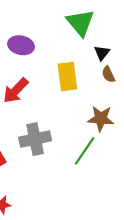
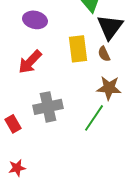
black triangle: (102, 53) -> (110, 27), size x1.8
brown semicircle: (108, 74) -> (104, 54), moved

